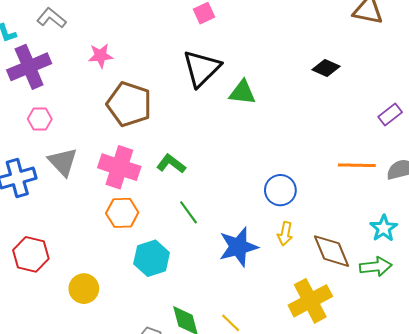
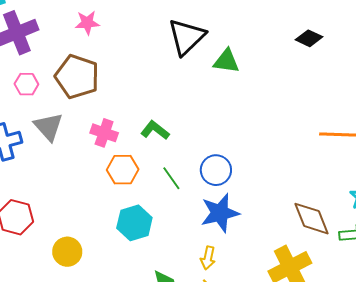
brown pentagon: (129, 104) -> (77, 77), moved
pink cross: (119, 167) -> (104, 133), size x0.7
blue circle: (280, 190) -> (216, 170), moved
orange hexagon: (122, 213) -> (123, 170), moved
yellow arrow: (285, 234) -> (208, 258), moved

